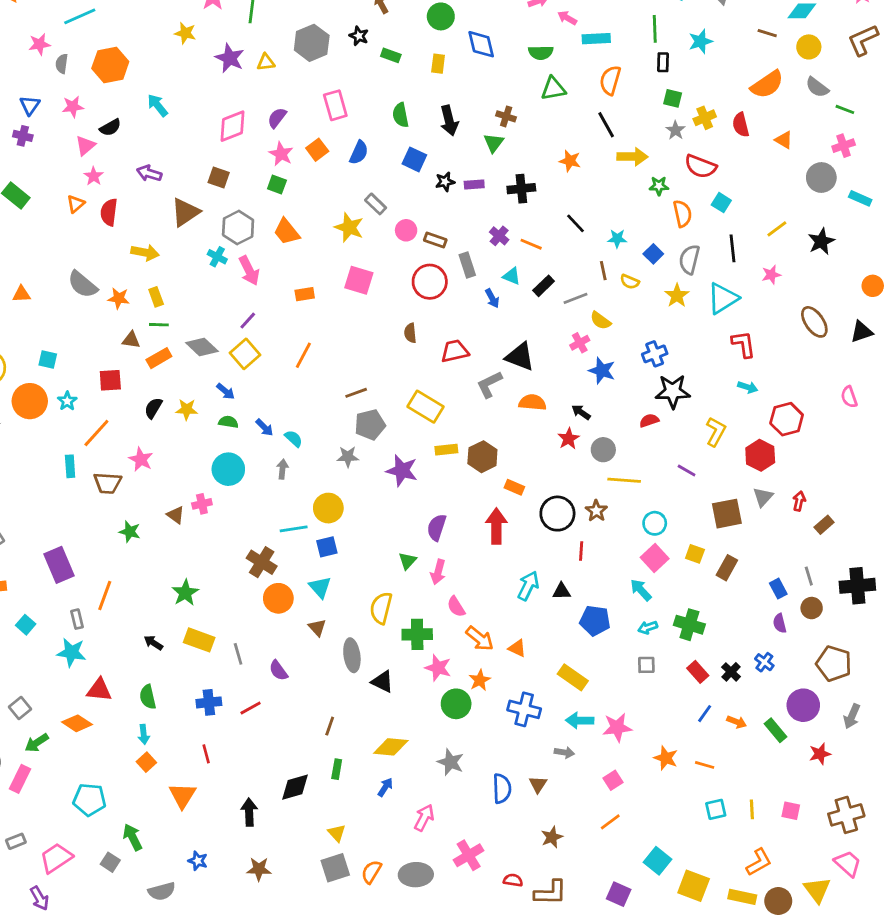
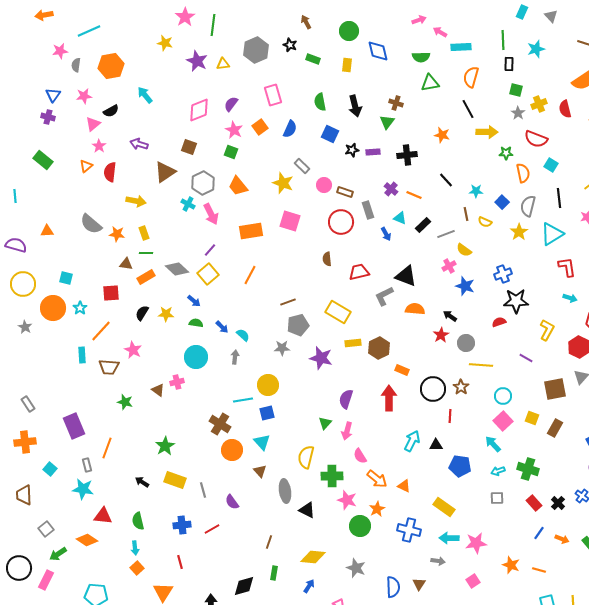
orange rectangle: (305, 294) -> (251, 231), size x1.6

